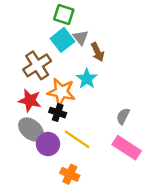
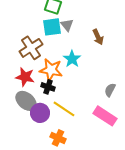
cyan square: (63, 40) -> (52, 27), turned 30
brown arrow: (98, 52) -> (98, 37), moved
gray semicircle: (123, 116) -> (110, 90), moved

